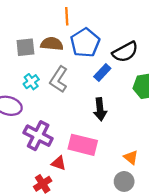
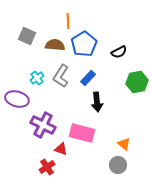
gray square: (25, 47) -> (27, 36), moved, turned 30
black semicircle: (125, 52) -> (119, 52), size x0.7
blue rectangle: (102, 73) -> (88, 78), moved

